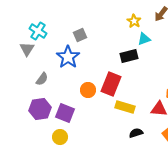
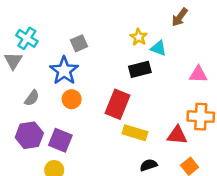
yellow star: (134, 21) -> (139, 37), moved
cyan triangle: (144, 39) -> (159, 48), turned 40
orange circle: (88, 90) -> (72, 99), moved

